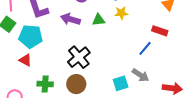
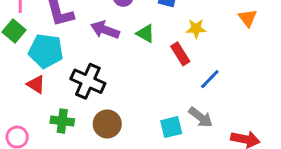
yellow star: (121, 13) -> (196, 29), moved
green triangle: (99, 20) -> (145, 34), turned 32
red rectangle: (160, 31) -> (180, 54), moved, turned 35
black cross: (79, 57) -> (88, 81), moved, turned -30

